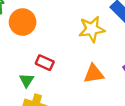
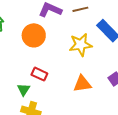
orange circle: (23, 22) -> (34, 35), moved

